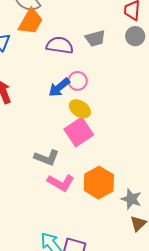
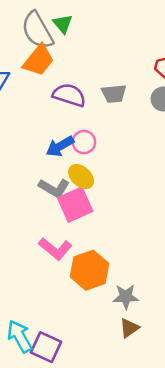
gray L-shape: (47, 158) -> (54, 188), moved
pink L-shape: (61, 183) -> (55, 249), moved
gray star: (131, 199) -> (126, 297), turned -30

